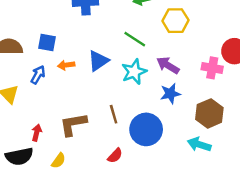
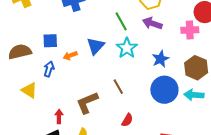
green line: (135, 39) -> (121, 21), turned 42
purple arrow: (168, 65) -> (152, 23), moved
blue circle: (146, 129) -> (164, 90), moved

